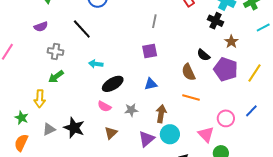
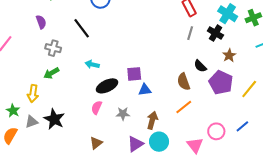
gray line: (154, 21) -> (190, 33), moved
purple semicircle: (41, 27) -> (41, 22), turned -96
purple square: (150, 51) -> (134, 74), moved
orange line: (191, 97) -> (184, 107), turned -60
pink semicircle: (104, 106) -> (97, 108), turned 80
black star: (74, 128) -> (54, 119), moved
gray triangle: (49, 129) -> (32, 122), moved
brown triangle: (111, 133) -> (96, 143), moved

